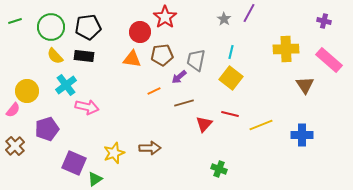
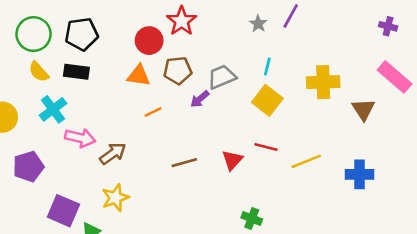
yellow cross: (286, 49) -> (323, 82), moved
gray trapezoid: (196, 60) -> (222, 77), turned 55
orange line: (154, 91) -> (153, 112), moved
brown line: (184, 103) -> (184, 163), moved
brown arrow: (150, 148) -> (113, 154), moved, turned -35

